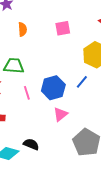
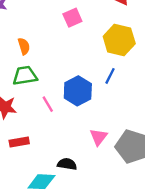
orange semicircle: (23, 29) -> (24, 46), moved
pink triangle: (60, 114) -> (99, 137), moved

